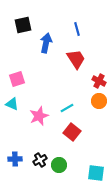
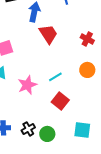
red trapezoid: (76, 59) -> (48, 34), moved
red cross: (99, 81) -> (87, 39), moved
cyan square: (96, 173) -> (82, 130), moved

